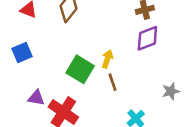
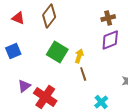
green square: (80, 69) -> (57, 52), moved
purple triangle: (36, 98) -> (24, 86), turned -48

